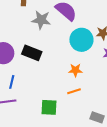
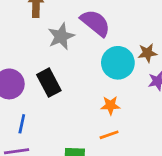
gray star: (41, 20) -> (61, 36), turned -30
black rectangle: (32, 53) -> (49, 83), turned 42

